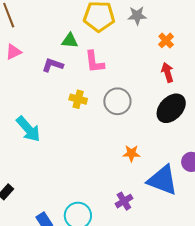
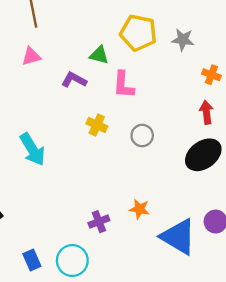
orange cross: (166, 40) -> (211, 75), turned -35
gray circle: (117, 101) -> (142, 136), size x0.7
orange star: (131, 153) -> (139, 209), moved
purple cross: (124, 201) -> (99, 222), moved

